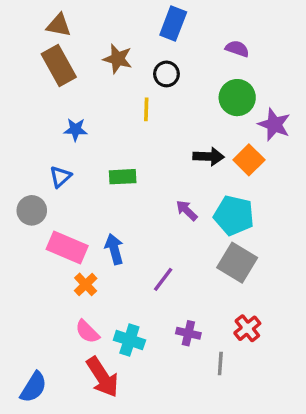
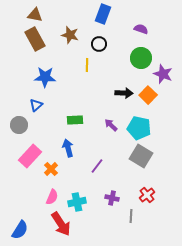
blue star: (76, 130) -> (45, 77), size x1.5
green rectangle: (123, 177) -> (75, 120), moved
pink rectangle: (67, 247) -> (30, 156), moved, turned -70
pink semicircle: (87, 332) -> (52, 197), turned -112
cyan cross: (129, 340) -> (77, 202), turned -30

